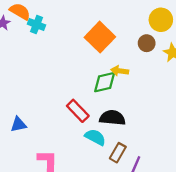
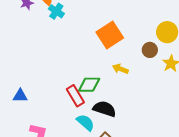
green diamond: (105, 82) -> (89, 85), moved

